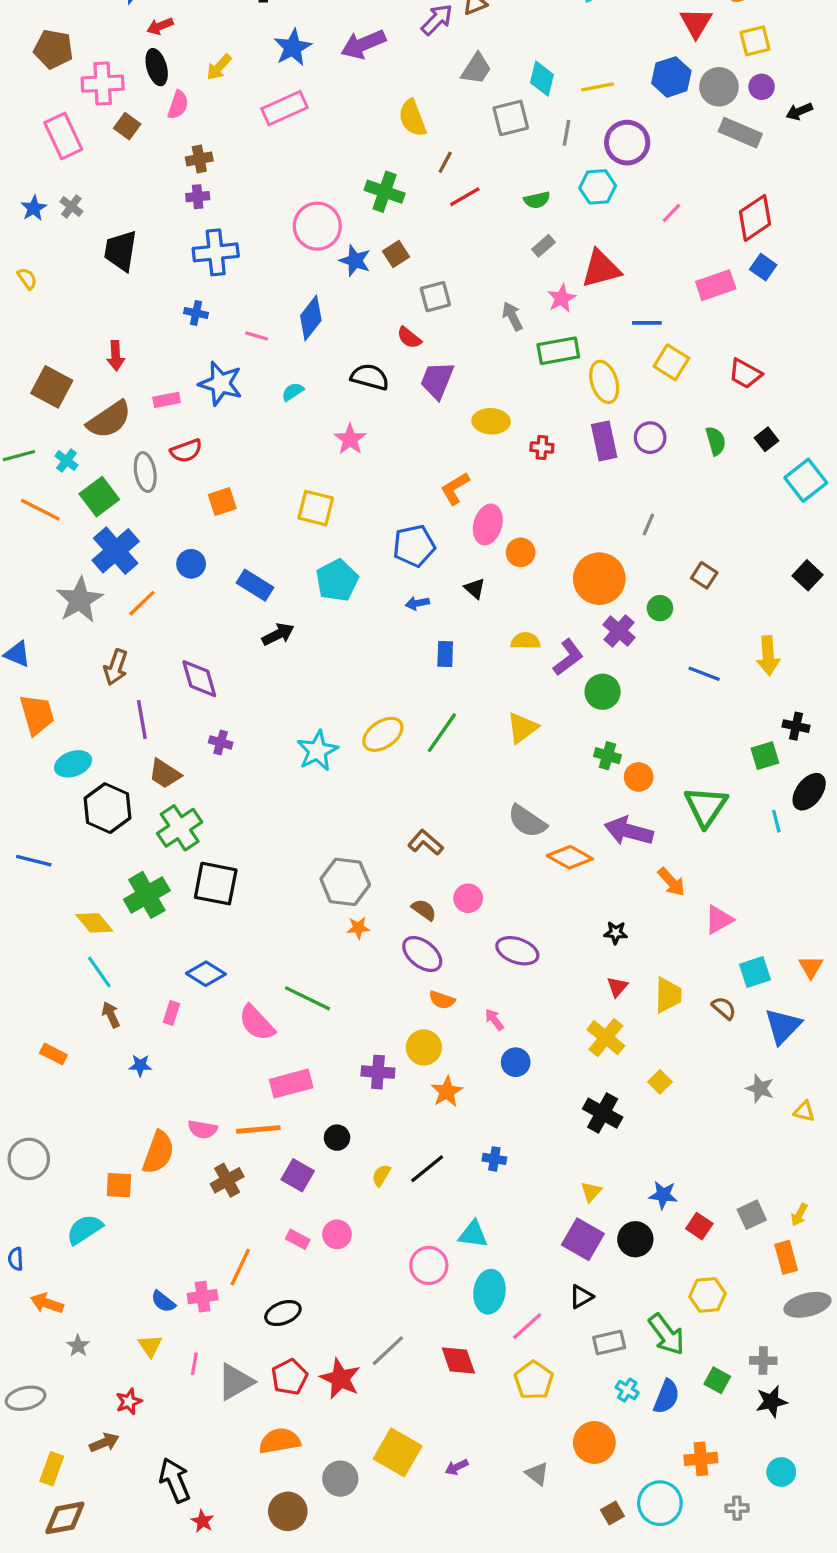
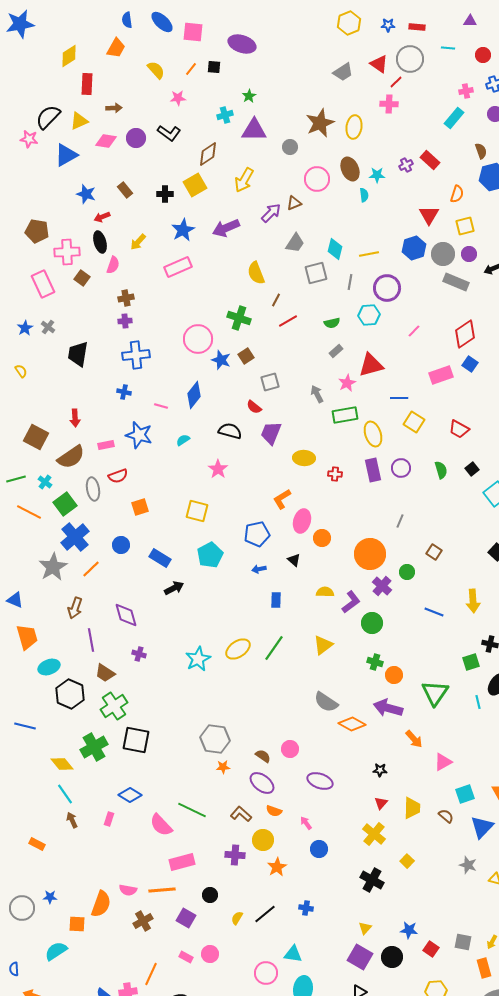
brown L-shape: (426, 843) -> (241, 814), moved
blue star: (140, 1065) -> (50, 897), moved
gray square: (752, 1215) -> (463, 942), turned 36

